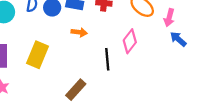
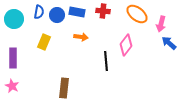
yellow rectangle: (38, 55) -> (44, 42), moved, size x0.7
brown rectangle: (76, 90) -> (64, 88), moved, turned -36

